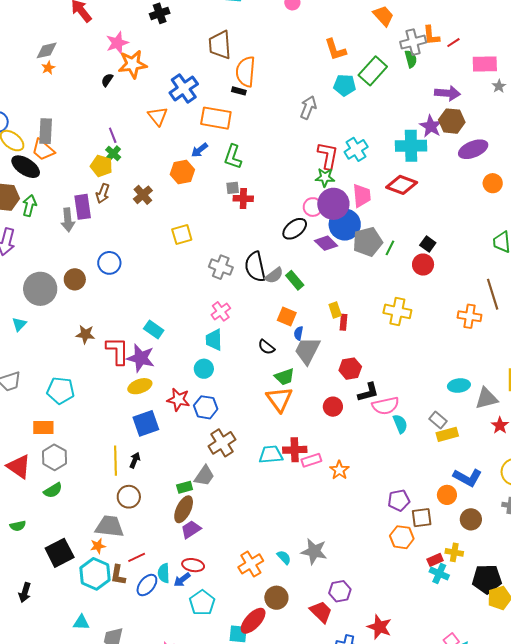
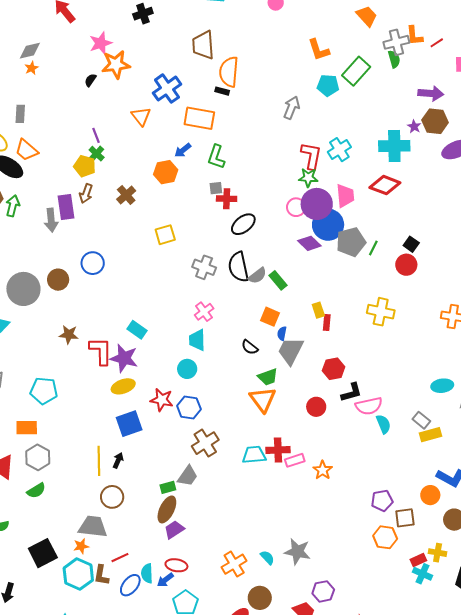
purple star: (431, 126) -> (414, 126), size x0.6
gray rectangle: (46, 131) -> (20, 114), moved, size x0.7
black ellipse: (295, 229) -> (243, 224), moved

